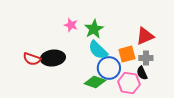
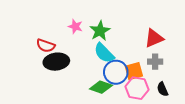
orange square: (127, 54) -> (134, 71), moved
red semicircle: (32, 59) -> (46, 46), moved
black semicircle: (142, 73) -> (163, 89), moved

